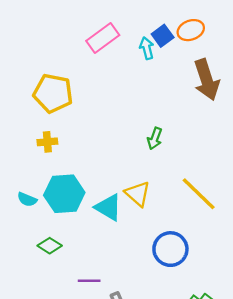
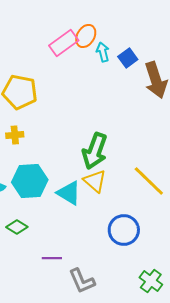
orange ellipse: (191, 30) -> (86, 36), moved, turned -40
blue square: (163, 36) -> (128, 58), moved
green arrow: (155, 138) -> (95, 151), moved, size x1.8

